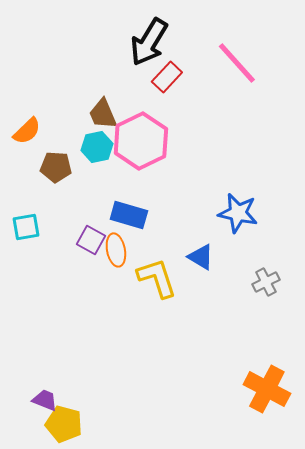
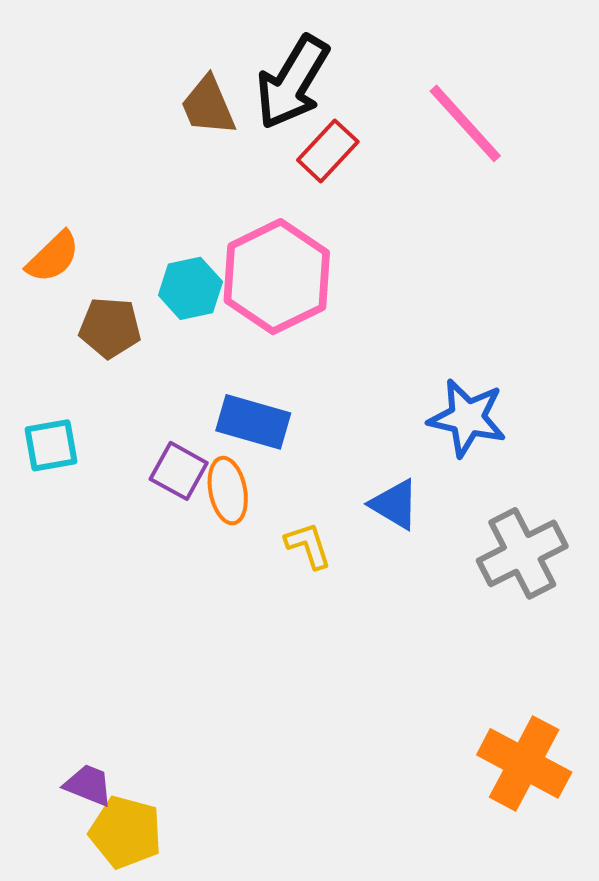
brown trapezoid: (103, 114) -> (208, 106), moved
yellow L-shape: (157, 278) -> (308, 546), size x0.6
gray cross: (266, 282) -> (522, 553), size x1.6

